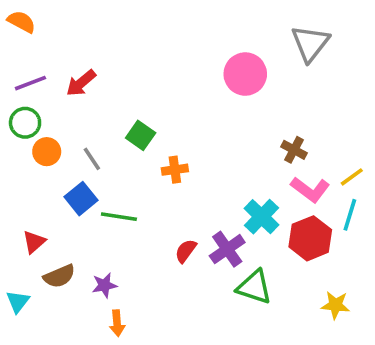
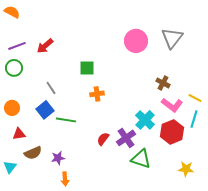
gray triangle: (310, 43) -> (172, 38), moved
green square: (141, 135) -> (87, 68), moved, turned -35
orange circle: (47, 152) -> (12, 108), moved
yellow line: (352, 177) -> (195, 98), turned 64
red triangle: (34, 242) -> (19, 134), turned 32

